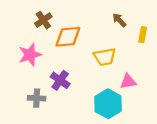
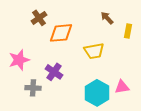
pink star: (30, 55) -> (19, 60), moved
pink triangle: (128, 81) -> (122, 87), moved

